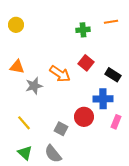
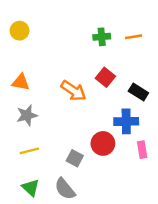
orange line: (111, 22) -> (134, 37), moved
gray star: (34, 86) -> (27, 115), moved
pink rectangle: (116, 122) -> (142, 150), turned -32
yellow line: (24, 123) -> (29, 151), turned -63

